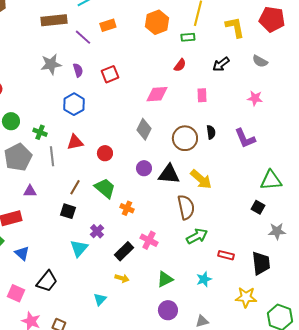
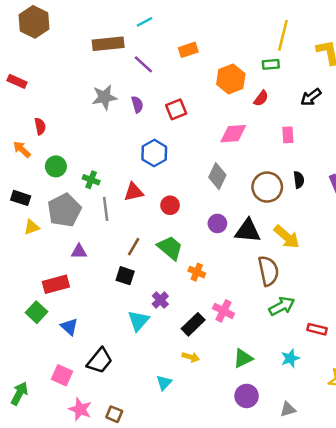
orange hexagon: (157, 22) -> (231, 79), moved
orange rectangle: (108, 25) -> (188, 50), moved
blue hexagon: (74, 104) -> (154, 153), moved

